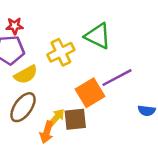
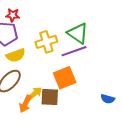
purple line: (117, 78) -> (74, 51), moved

